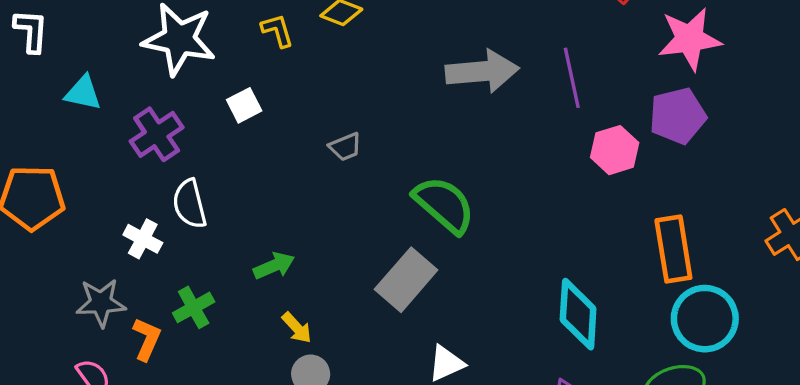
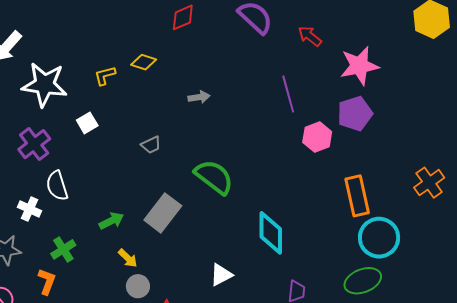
yellow L-shape: (277, 31) -> (105, 76), turned -85
gray arrow: (482, 71) -> (199, 97), moved, size x0.5
gray rectangle: (406, 280) -> (163, 213), moved
cyan diamond: (578, 314) -> (271, 233), moved
orange L-shape: (147, 339) -> (47, 282), moved

